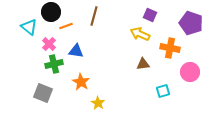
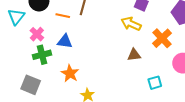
orange line: (66, 26) -> (63, 16), moved, turned 32
cyan triangle: (29, 27) -> (16, 17), turned 30
orange cross: (170, 48) -> (162, 38), turned 36

